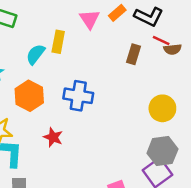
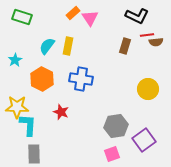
orange rectangle: (117, 13) -> (73, 13), moved
red line: (161, 40) -> (147, 35), turned -32
yellow rectangle: (58, 42) -> (68, 46), moved
gray hexagon: (162, 151) -> (116, 126), moved

